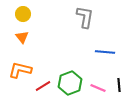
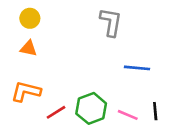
orange triangle: (22, 37) -> (29, 48), turned -40

